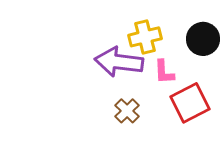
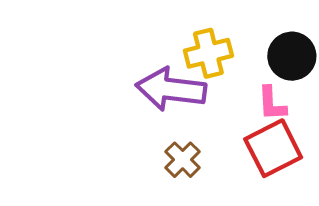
pink L-shape: (164, 72) -> (272, 104), moved

